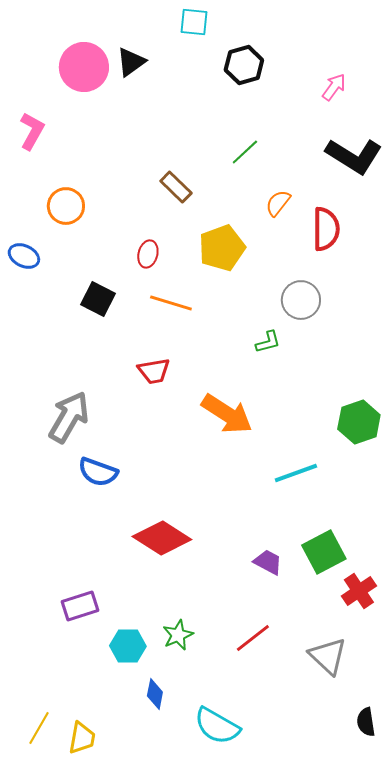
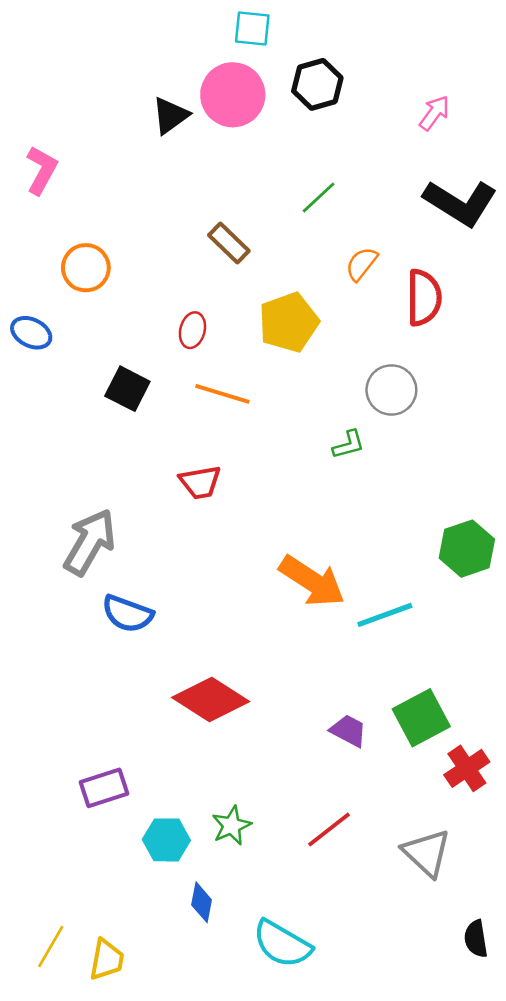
black triangle: (131, 62) -> (170, 116), moved
pink circle: (84, 67) -> (233, 95), moved
orange arrow: (227, 414) -> (312, 581), moved

